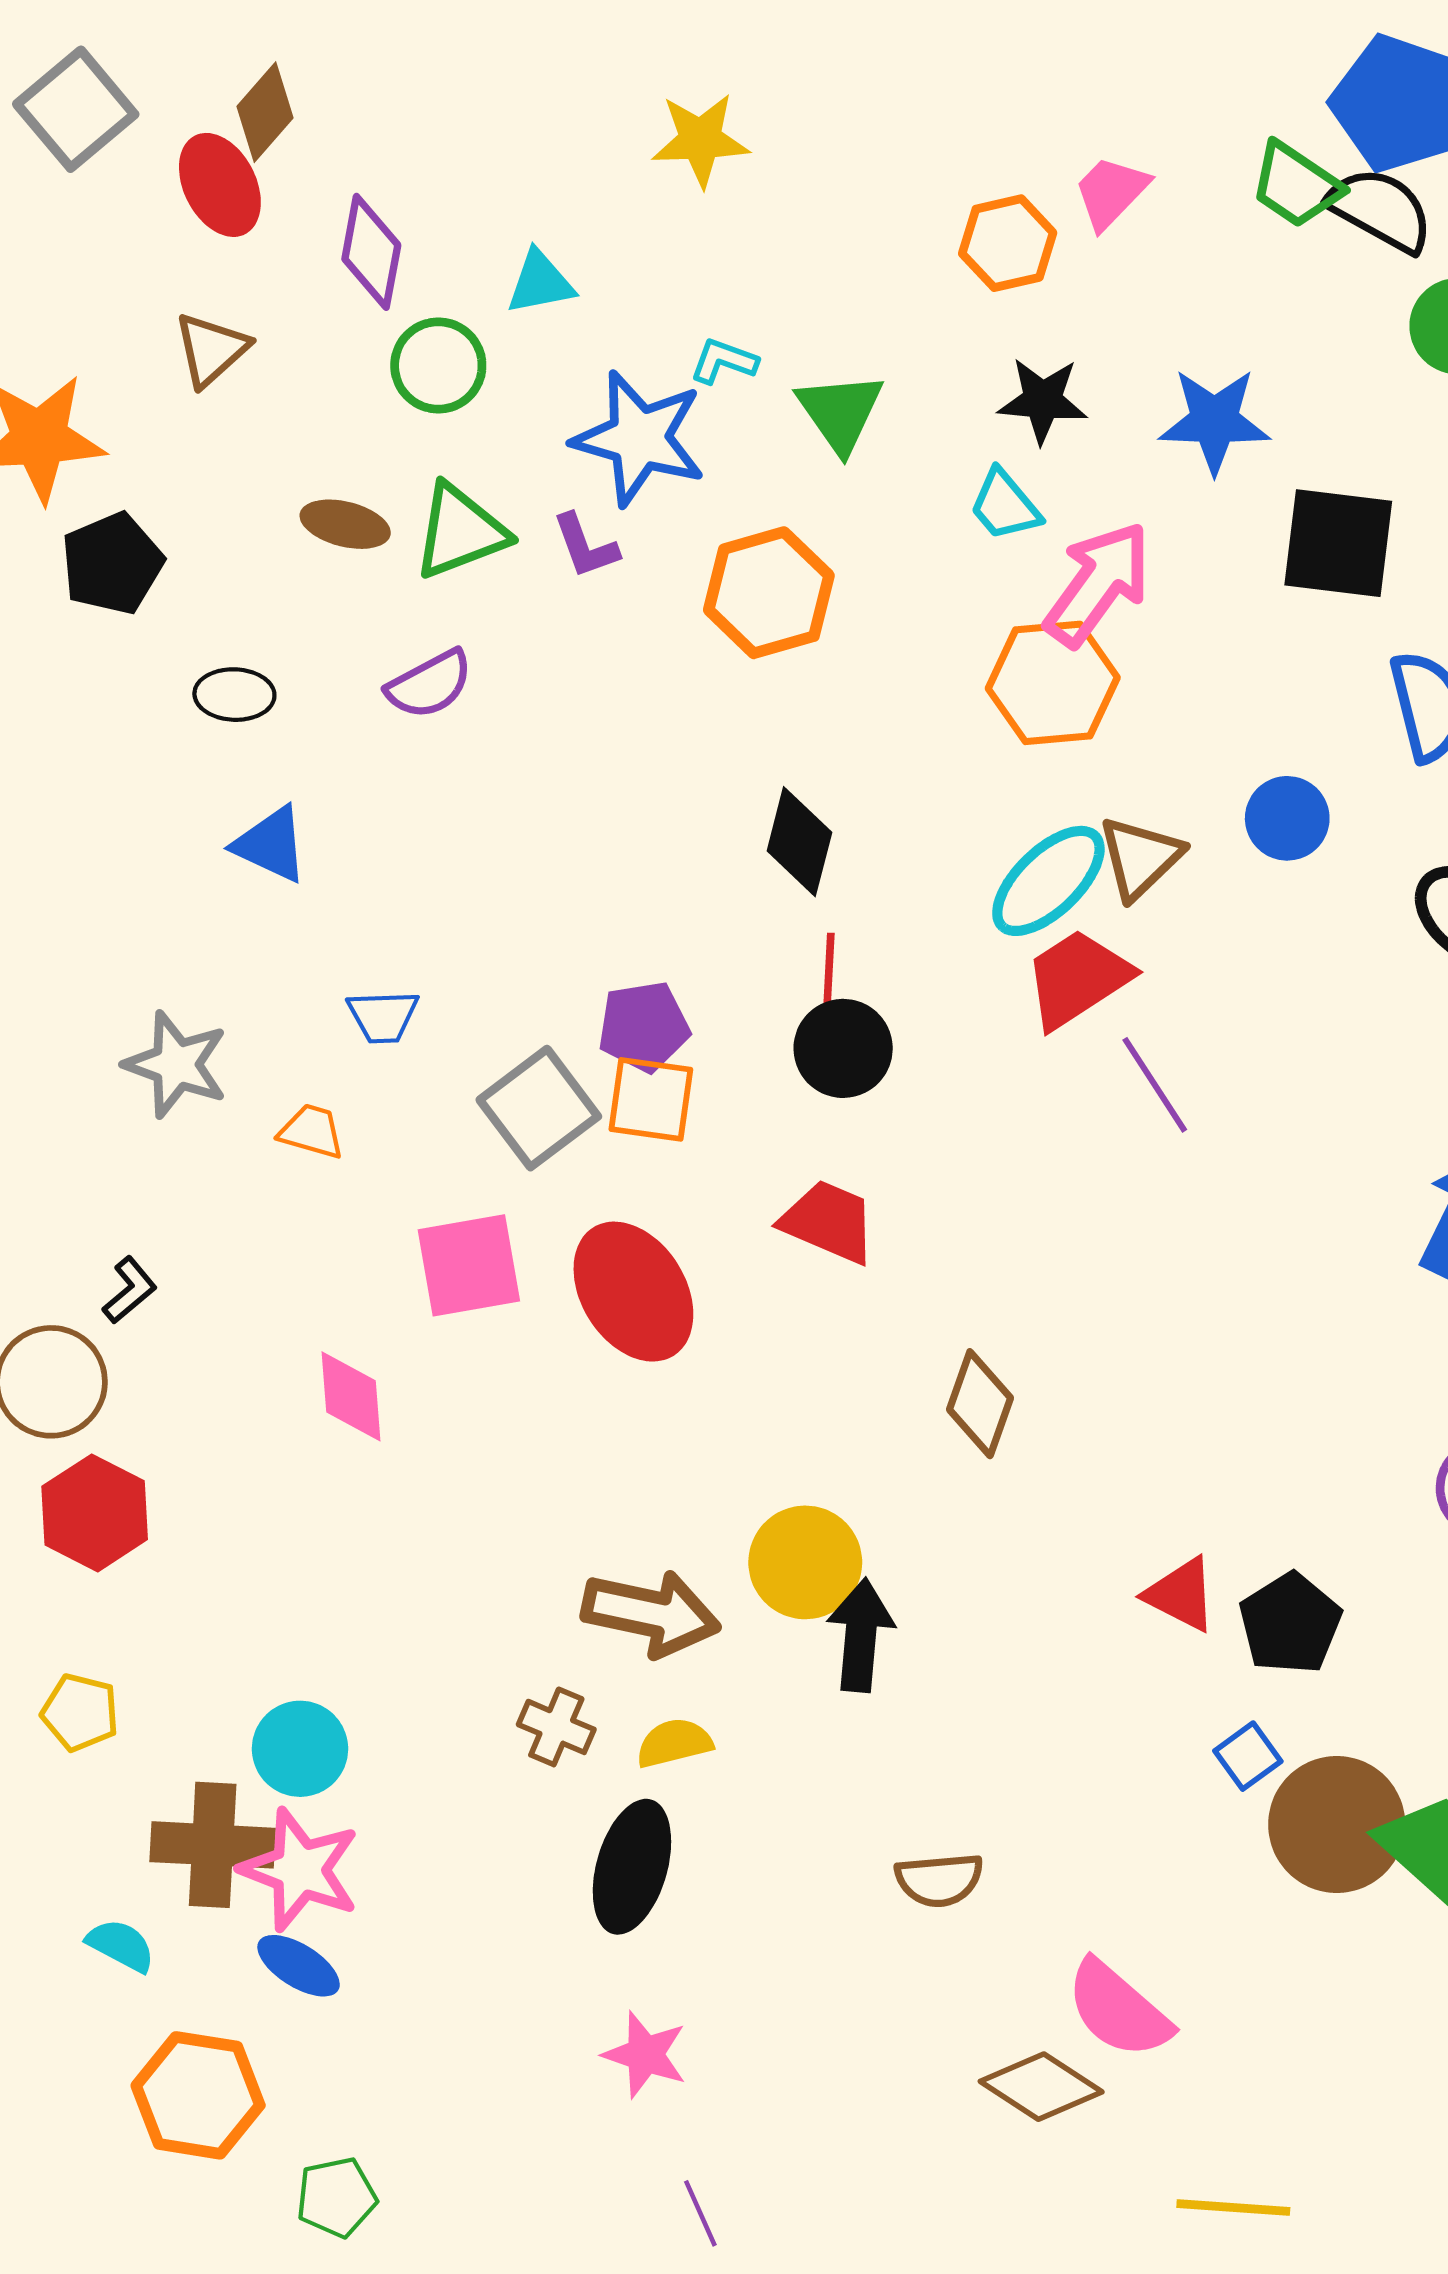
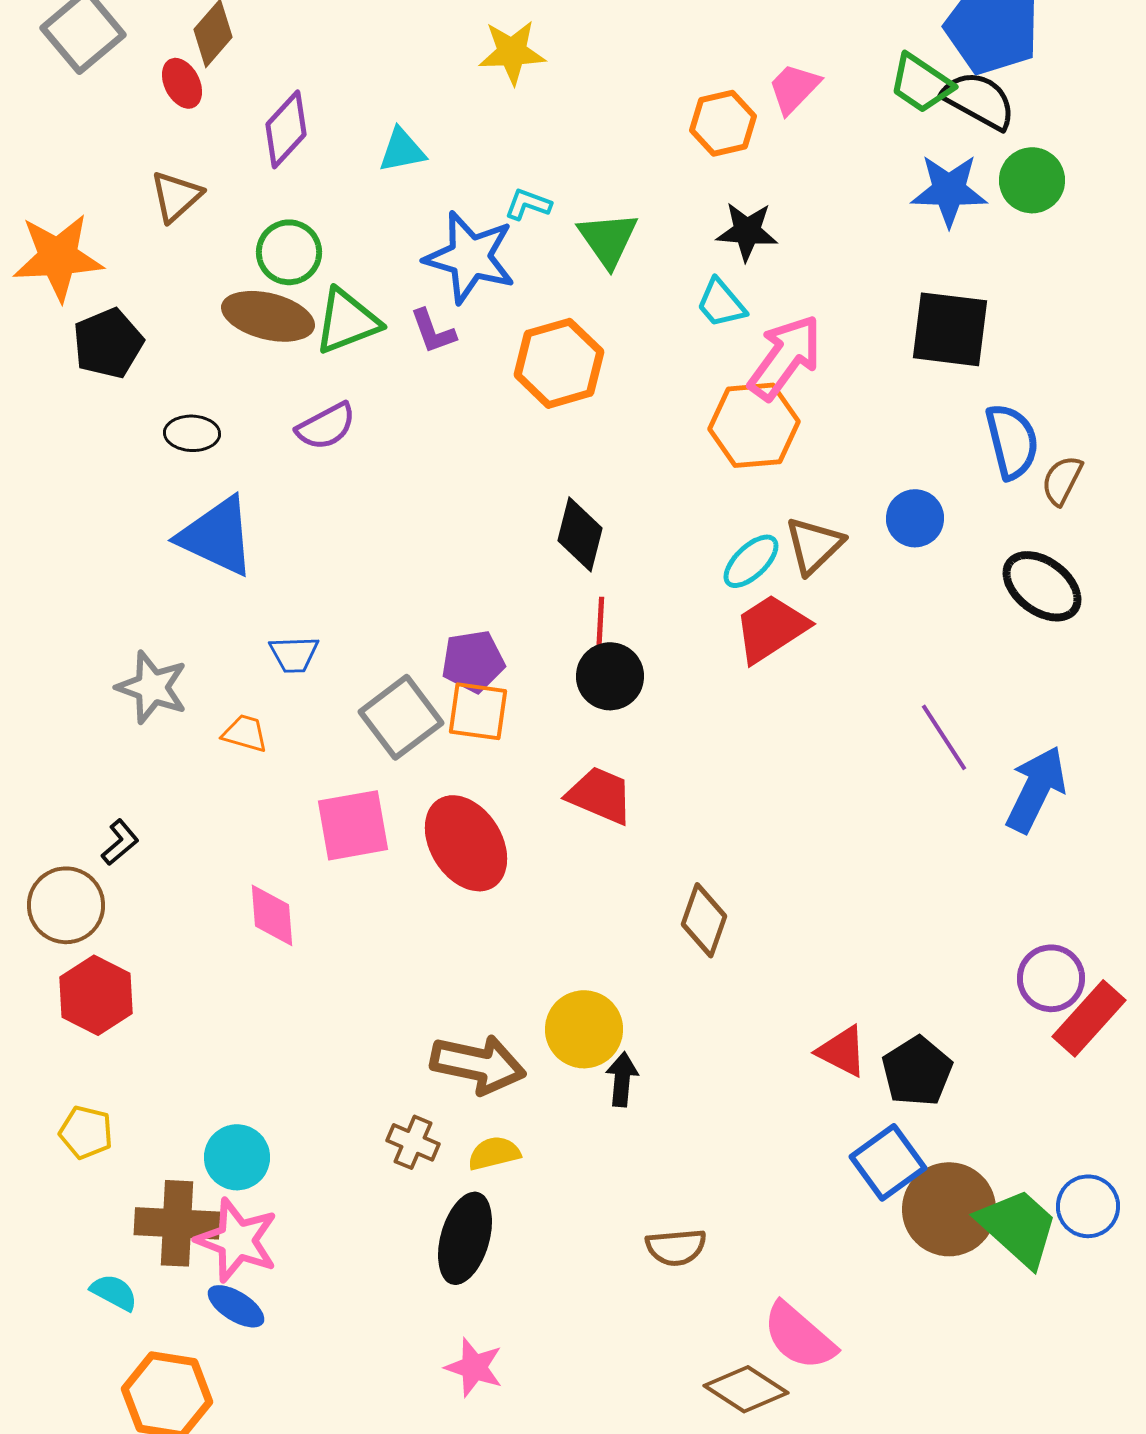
red ellipse: (220, 185) -> (182, 83), size x0.7
purple diamond: (371, 252) -> (286, 129), turned 32
green circle: (438, 365) -> (289, 252), moved
blue star: (1214, 421) -> (949, 190), moved
brown ellipse: (345, 524) -> (268, 316), size x1.5
blue triangle: (271, 845) -> (217, 536), size x1.5
cyan ellipse: (1048, 881) -> (751, 561), size x0.7
purple line: (1155, 1085) -> (944, 737), moved
black arrow: (861, 1635) -> (622, 1079), size x0.7
blue square: (1248, 1756) -> (888, 1162), size x1.6

